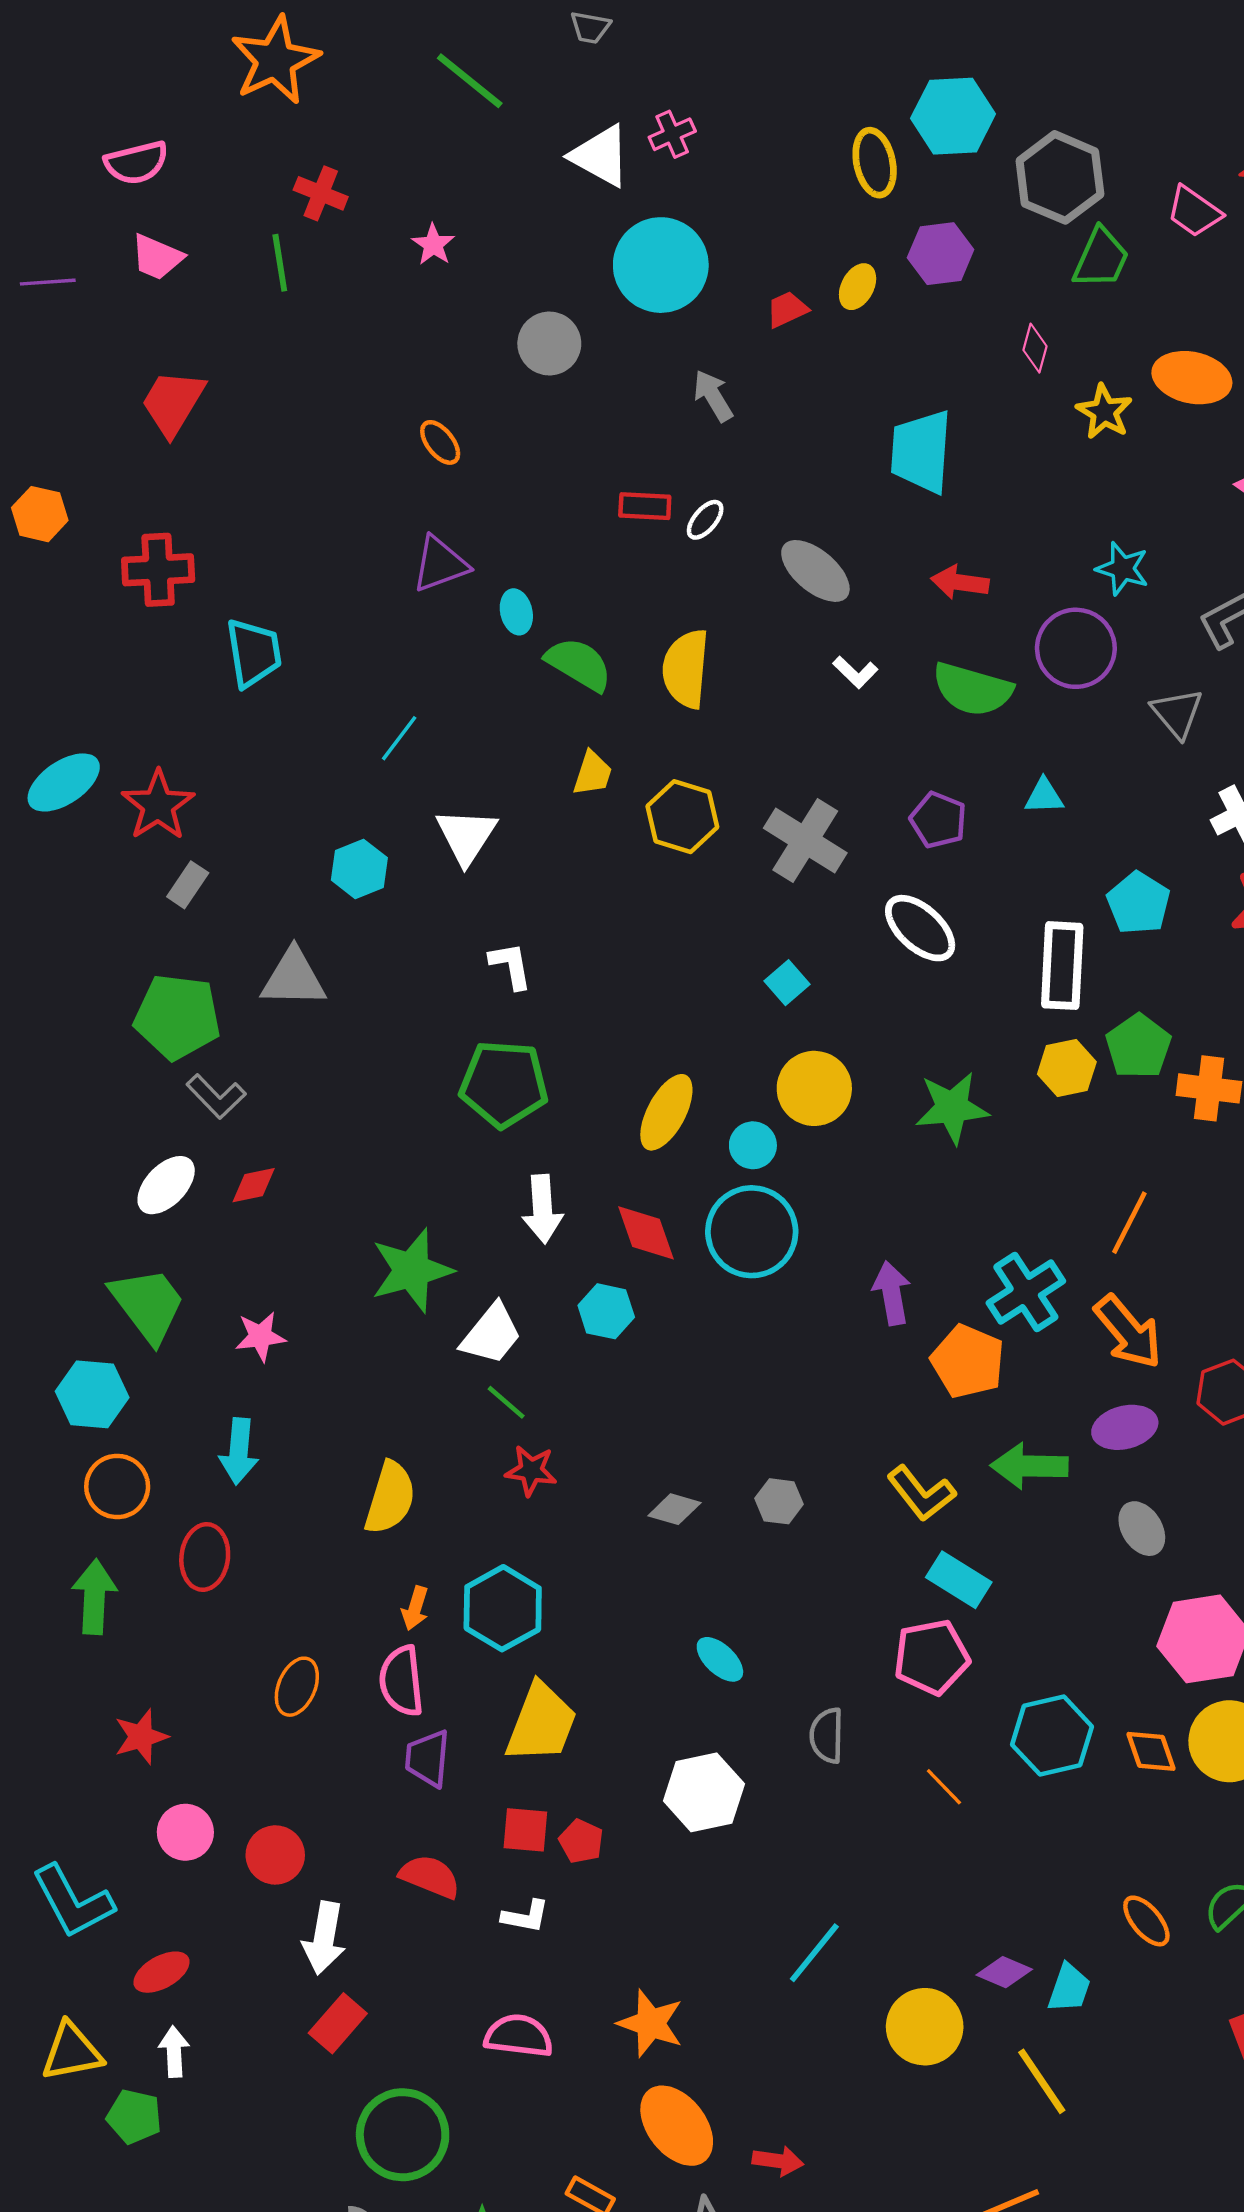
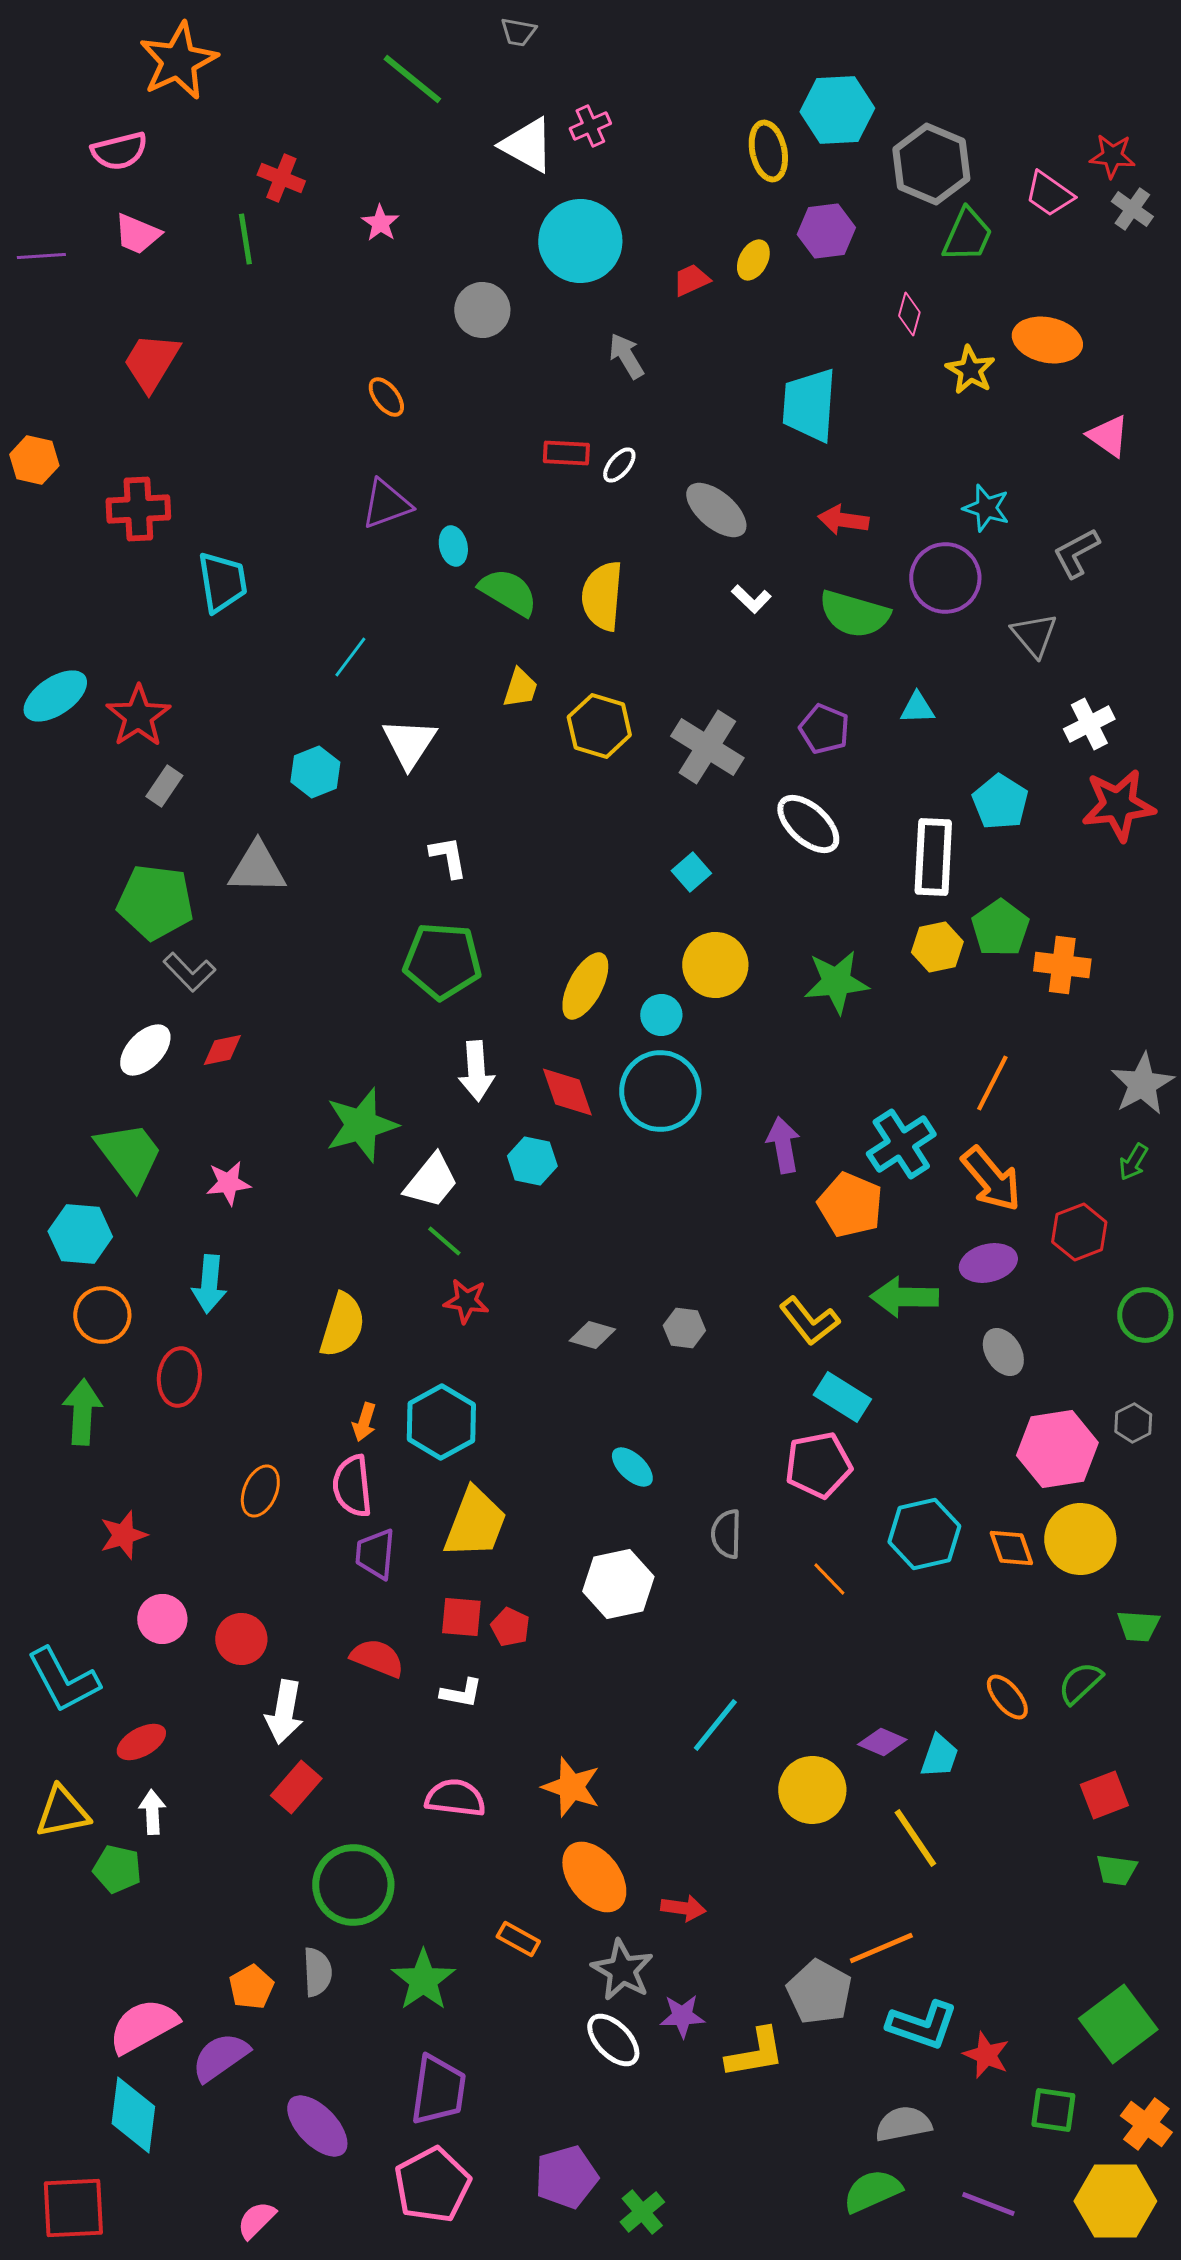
orange star: (275, 60) -> (178, 61), moved

